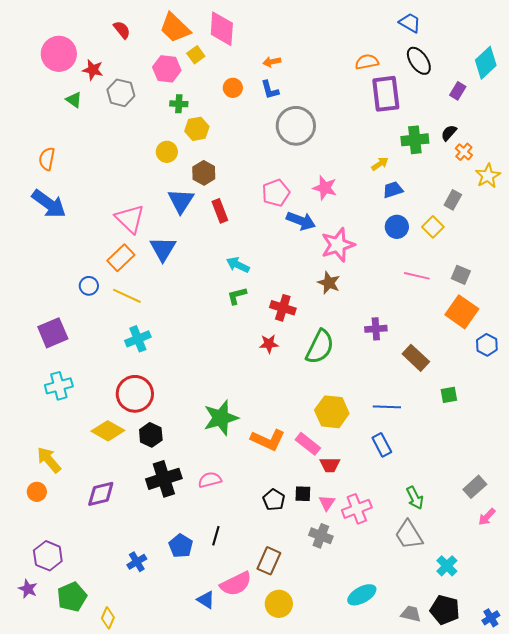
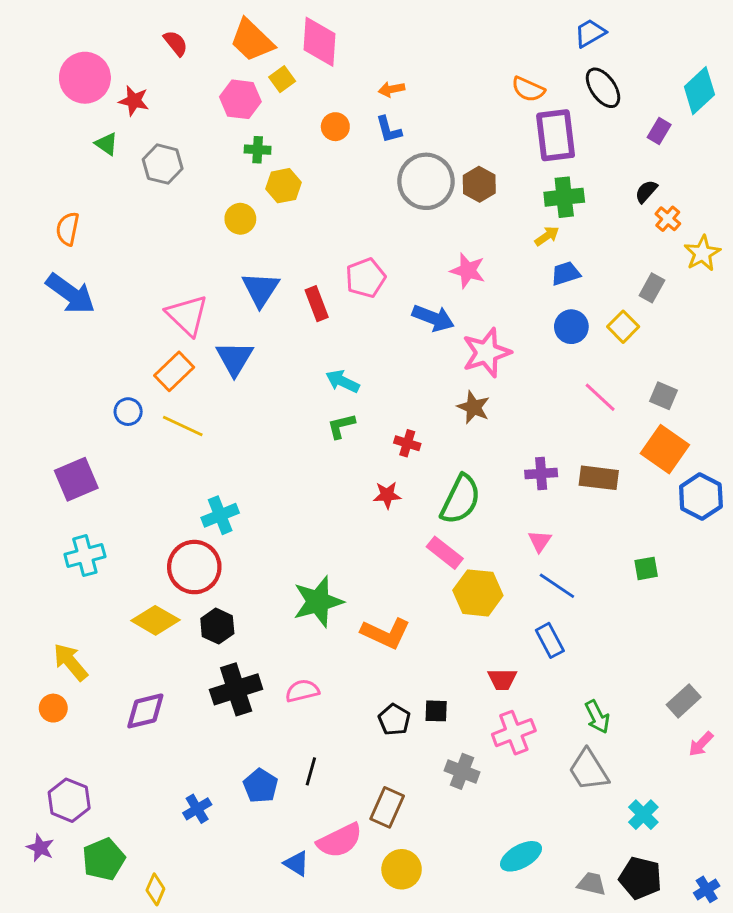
blue trapezoid: (410, 23) -> (590, 33), turned -60
orange semicircle: (367, 62) -> (528, 89), turned -145
gray hexagon: (121, 93) -> (163, 164), moved
green cross: (415, 140) -> (564, 197), moved
brown hexagon: (204, 173) -> (479, 184), moved
pink pentagon: (276, 193) -> (366, 278), moved
pink line: (417, 276) -> (600, 397), turned 30
red cross: (283, 308) -> (407, 443), size x0.7
cyan cross: (138, 339) -> (220, 515), moved
blue hexagon: (487, 345) -> (701, 497), size x1.4
brown rectangle: (416, 358) -> (599, 478), moved, turned -36
blue line: (387, 407) -> (557, 586), turned 32
pink rectangle: (308, 444) -> (445, 553), moved
red trapezoid: (330, 465) -> (502, 679), moved
pink triangle: (327, 503) -> (540, 541), moved

